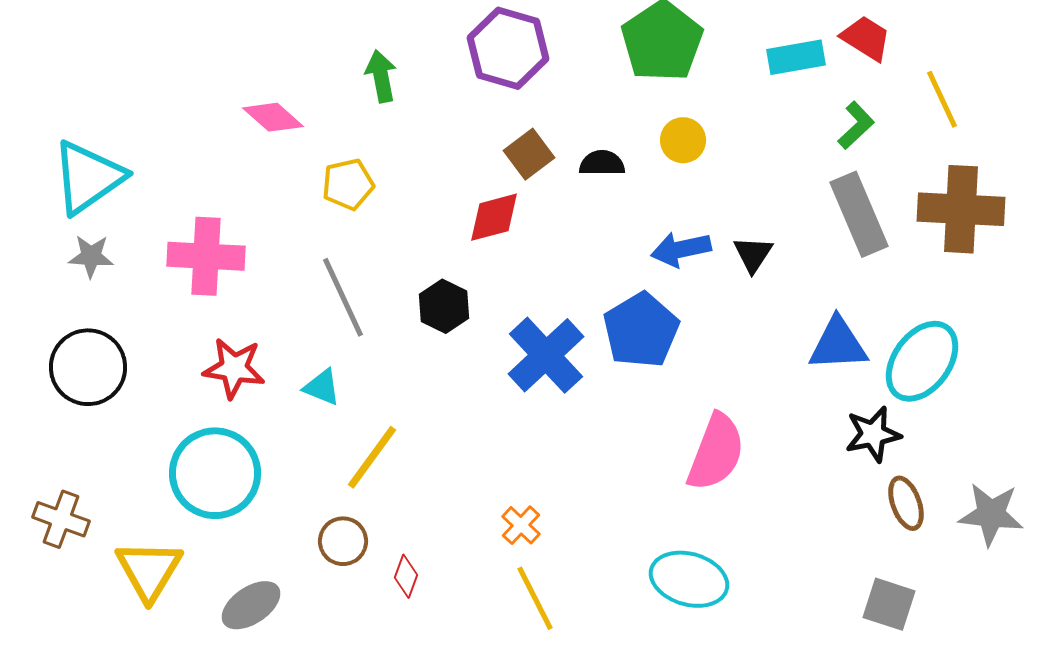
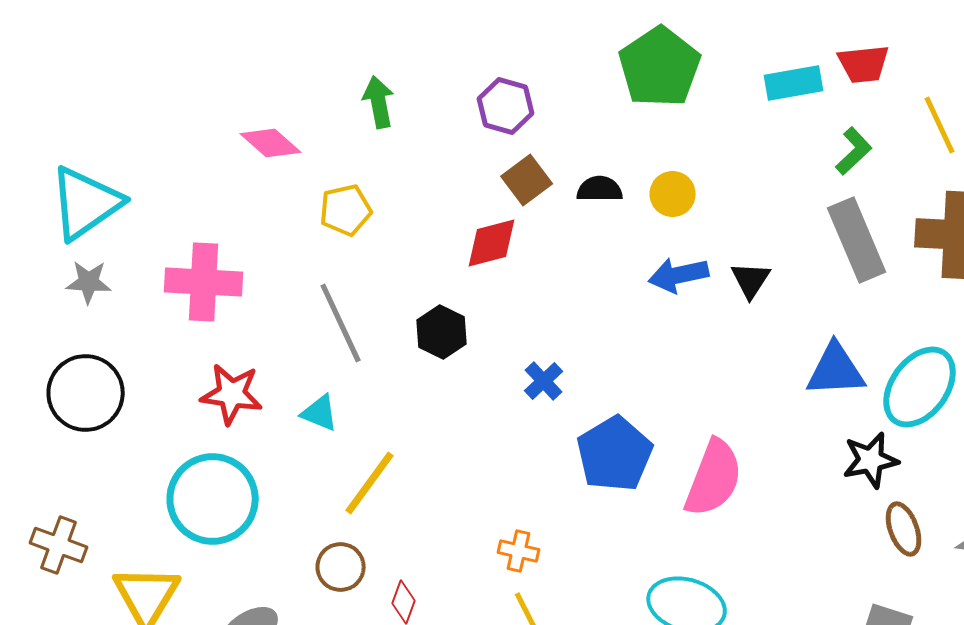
red trapezoid: (866, 38) -> (864, 64), turned 142
purple hexagon: (508, 48) -> (506, 106), moved, size x0.7
yellow circle: (683, 140) -> (673, 194), moved
blue pentagon: (641, 330) -> (615, 454), moved
blue cross: (546, 355) -> (544, 381), size x0.5
orange cross: (521, 525) -> (519, 551), turned -30

